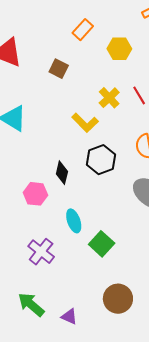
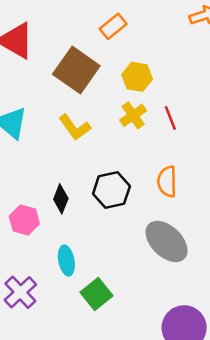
yellow hexagon: (119, 49) -> (137, 77), moved
brown square: (59, 69) -> (76, 70), size x1.8
yellow L-shape: (85, 123) -> (75, 127), moved

